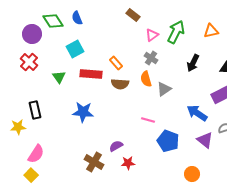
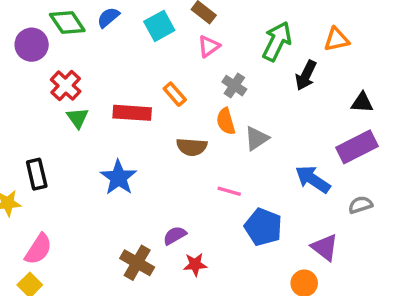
blue semicircle: (77, 18) -> (108, 17), turned 72
pink triangle: (152, 35) -> (209, 46), moved
cyan square: (75, 49) -> (159, 26), moved
red cross: (29, 62) -> (66, 86), moved
black arrow: (193, 63) -> (306, 75), moved
brown semicircle: (120, 84) -> (192, 147), moved
blue star: (83, 112) -> (118, 178), turned 30
purple triangle: (205, 140) -> (325, 247), moved

